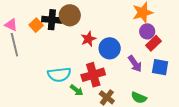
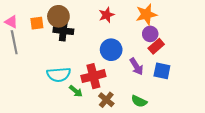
brown circle: (70, 15) -> (58, 16), moved
black cross: (52, 20) -> (63, 31), moved
orange square: (36, 25) -> (37, 23), turned 32
red star: (88, 39) -> (107, 15), moved

